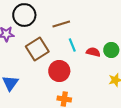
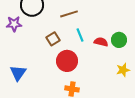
brown square: (37, 49) -> (53, 39), moved, size x0.6

